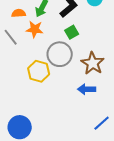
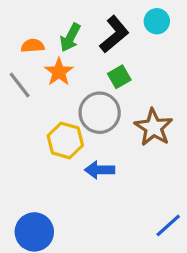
orange star: (35, 29) -> (59, 72), turned 30
blue arrow: (87, 89) -> (100, 170), moved

